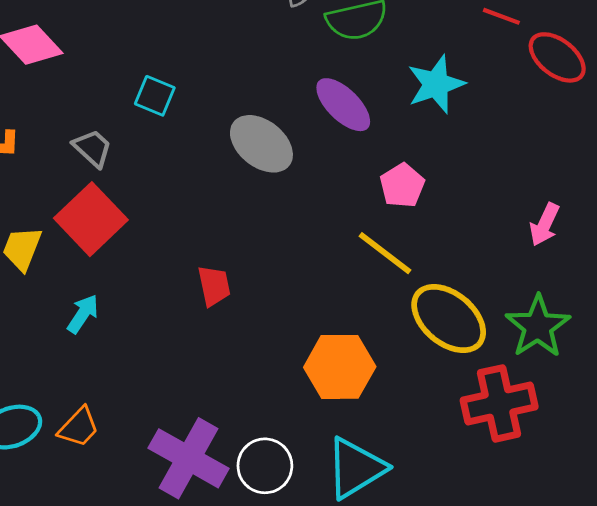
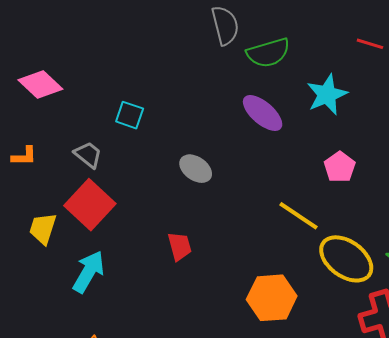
gray ellipse: (261, 144) -> (196, 169), moved, size x0.7
pink pentagon: (402, 186) -> (340, 167), moved
cyan arrow: (83, 314) -> (89, 272), size x1.5

